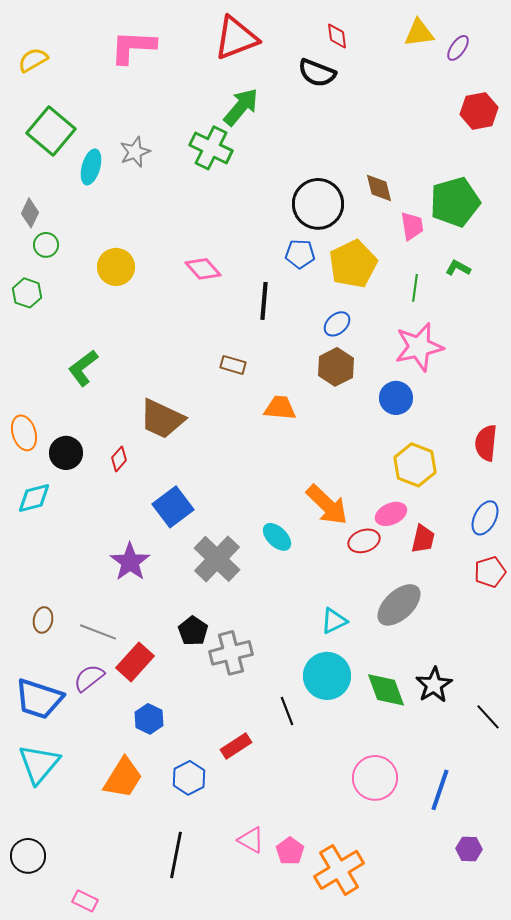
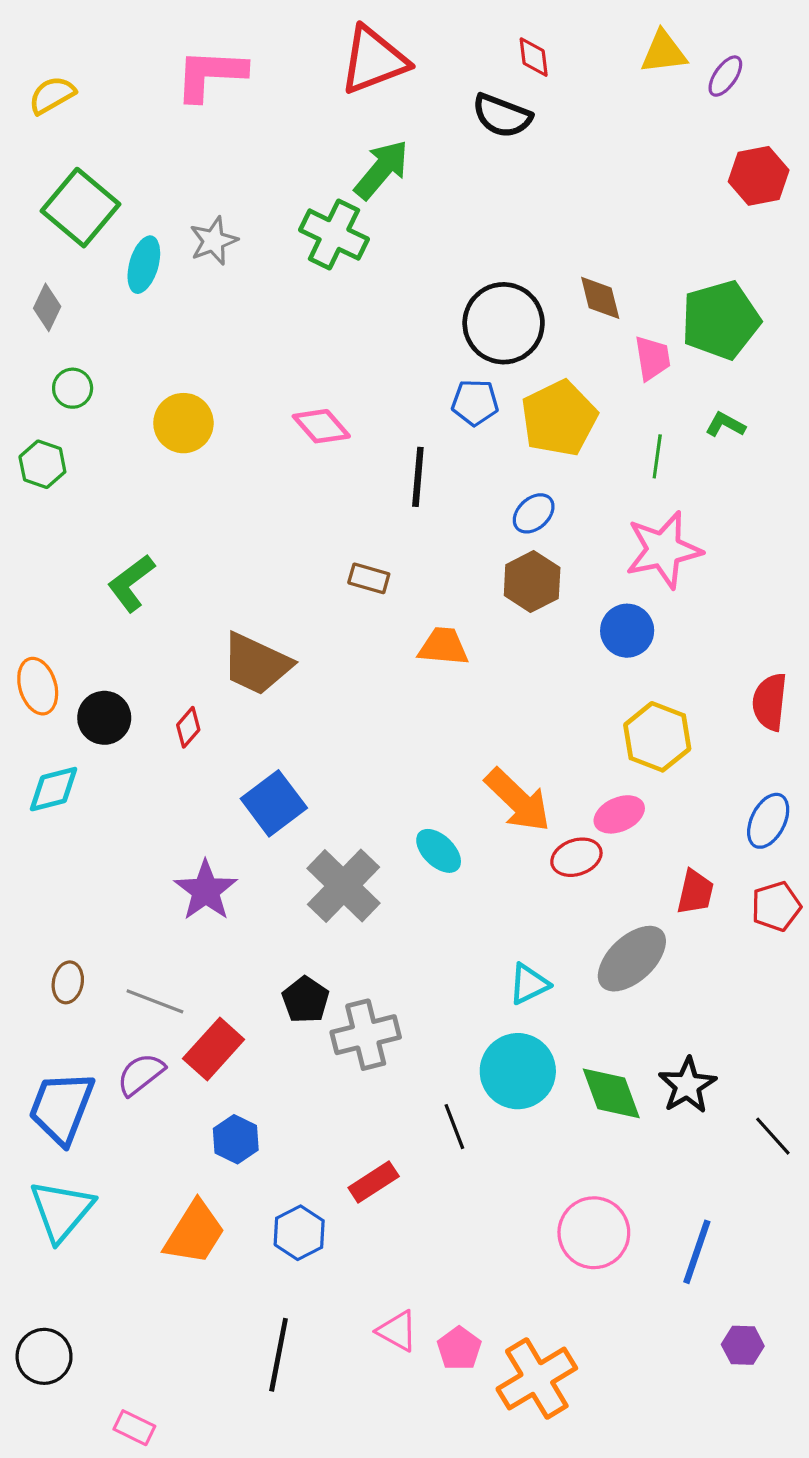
gray diamond: (30, 213) -> (47, 307), moved
red trapezoid: (423, 539) -> (695, 892), moved
blue trapezoid: (39, 699) -> (61, 1108), turned 93

